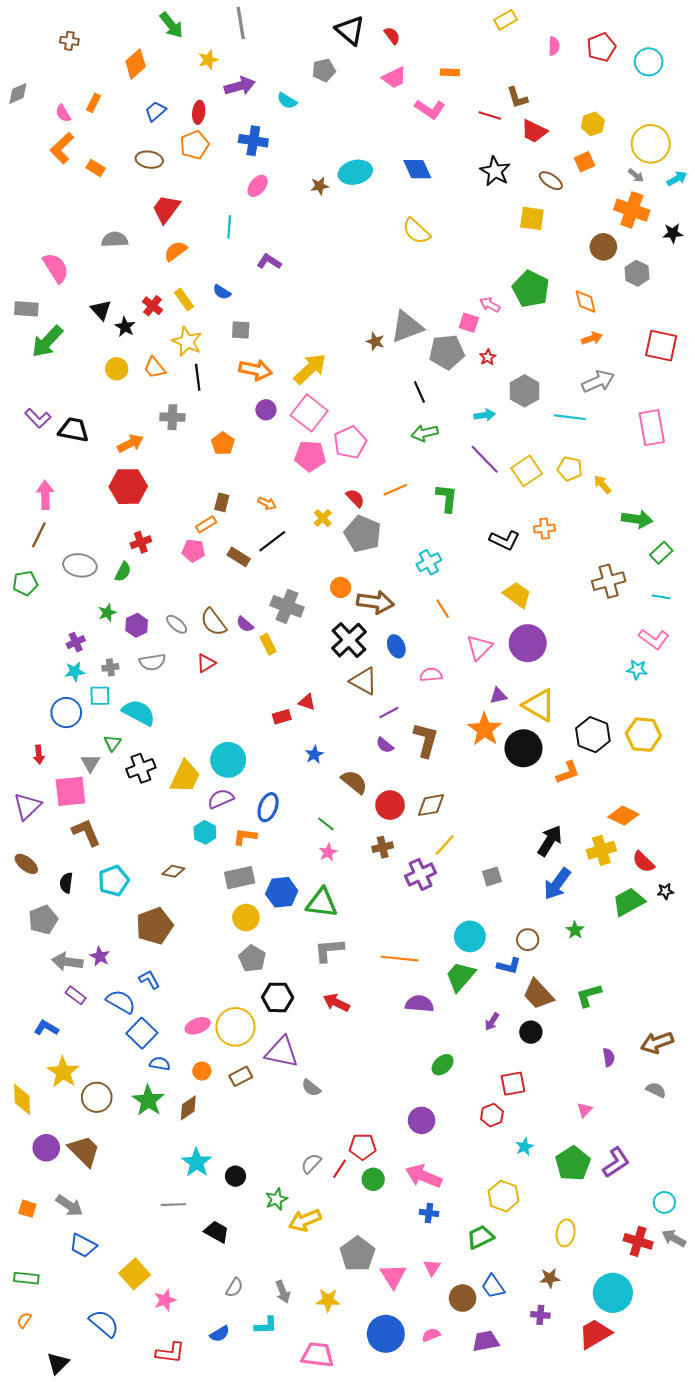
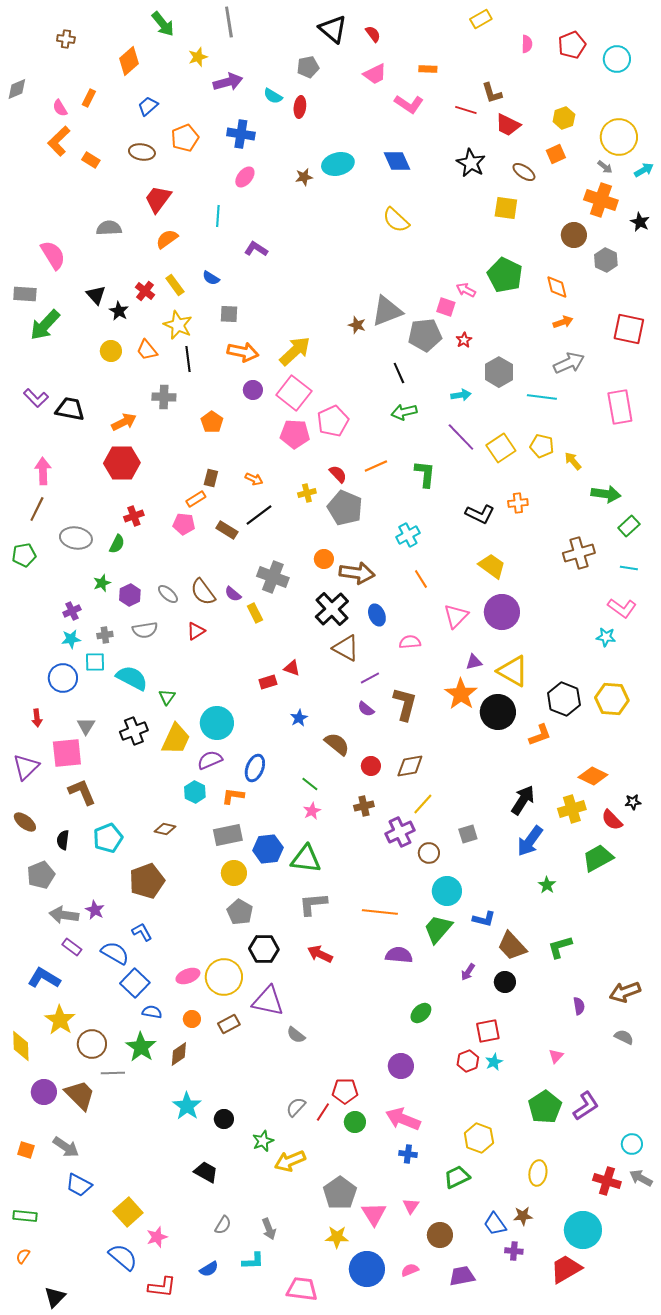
red ellipse: (199, 112) -> (300, 107), moved
black star: (673, 233) -> (640, 222), turned 30
yellow cross: (323, 518) -> (307, 493), turned 30
green triangle: (112, 743) -> (167, 697), moved
red circle: (390, 805) -> (371, 766), size x0.7
black star: (665, 891) -> (633, 802), moved
brown circle: (528, 940) -> (429, 853), moved
blue L-shape: (46, 1028) -> (44, 978), size x1.4
cyan star: (525, 1147) -> (494, 1062), moved
gray line: (173, 1205) -> (113, 1073), moved
blue trapezoid: (493, 1287) -> (495, 1224), moved
yellow star: (328, 1300) -> (337, 1237), moved
blue semicircle: (104, 1323) -> (123, 1257), moved

